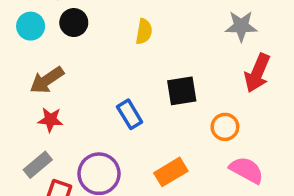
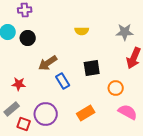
black circle: (74, 23) -> (28, 38), moved
yellow semicircle: (144, 32) -> (82, 31), moved, turned 80
brown arrow: (47, 80) -> (48, 63), moved

